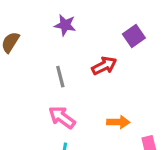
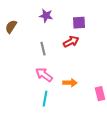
purple square: (134, 36) -> (79, 23), moved, turned 32
orange arrow: (118, 122) -> (70, 83), moved

